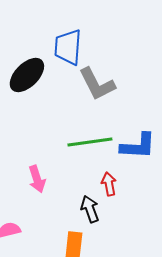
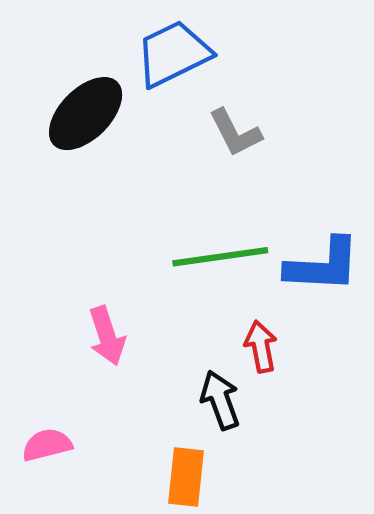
blue trapezoid: (68, 47) -> (173, 54), turned 60
gray L-shape: (97, 84) -> (235, 133), size x0.7

